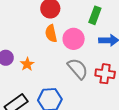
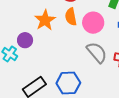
orange star: (27, 64) -> (45, 20), moved, size x1.5

